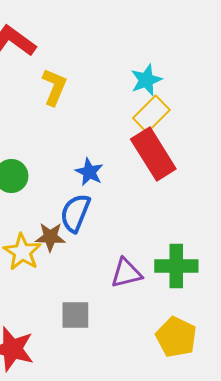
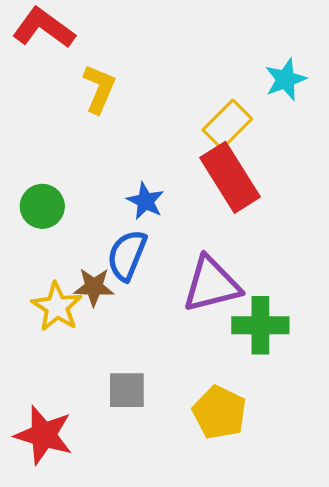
cyan star: (146, 80) -> (286, 79), moved
purple triangle: (126, 273) -> (211, 284), moved, size x1.4
yellow pentagon: (176, 337) -> (219, 413), moved

